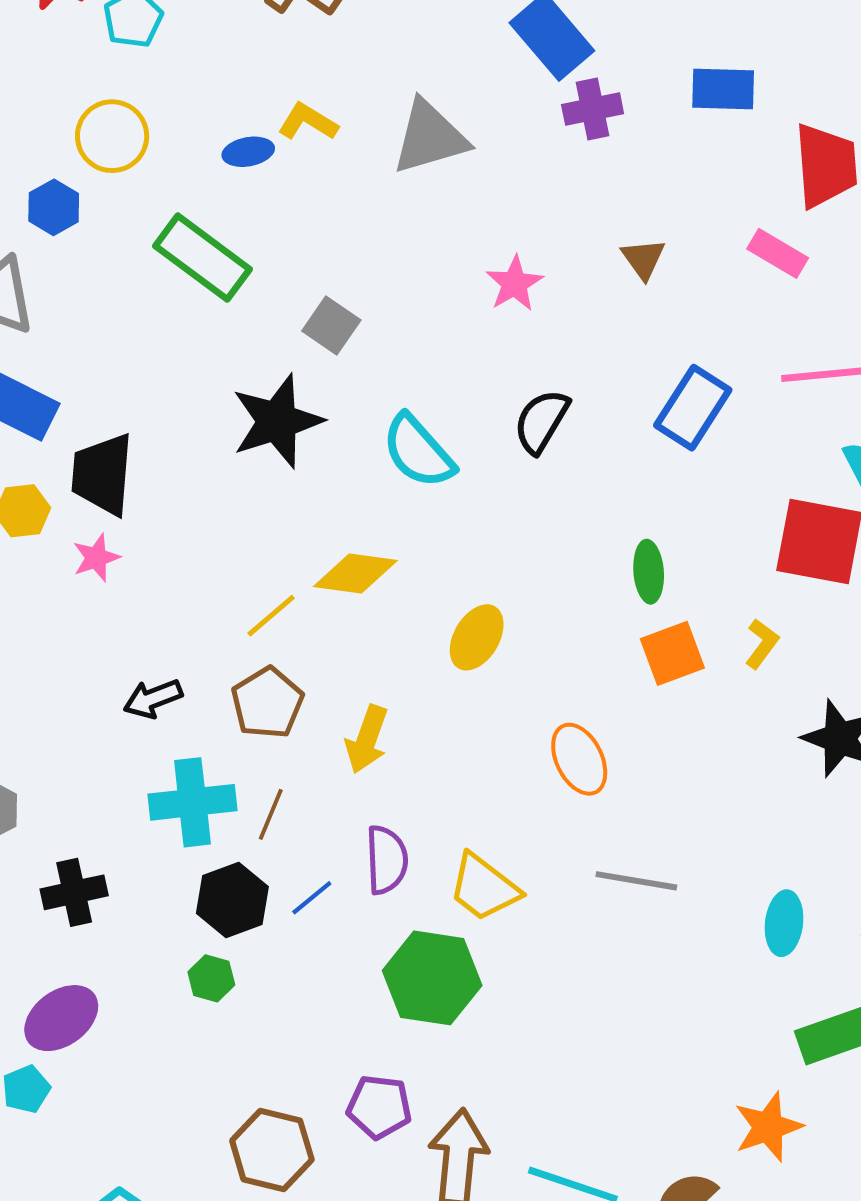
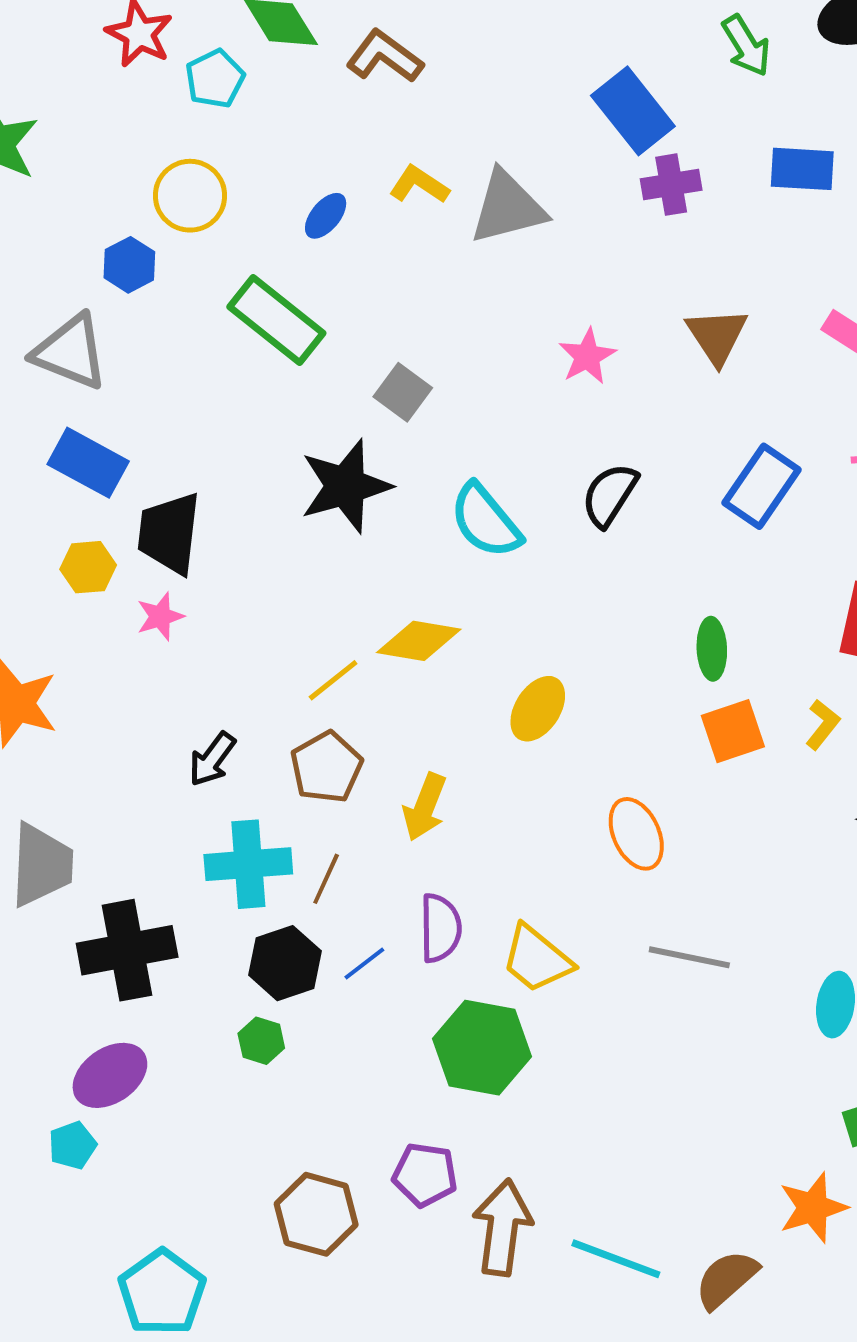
yellow L-shape: (308, 122) -> (419, 185), moved
blue ellipse: (248, 152) -> (326, 216), turned -42
brown triangle: (643, 259) -> (717, 336), size x1.4
black arrow: (153, 699) -> (212, 759), turned -34
black cross: (74, 892) -> (127, 950), size x1.5

